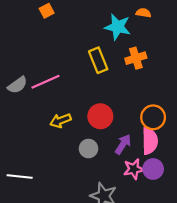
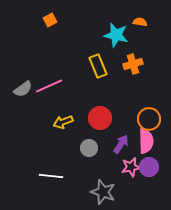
white line: (20, 177) -> (51, 176), moved

